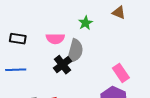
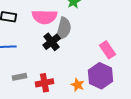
pink semicircle: (55, 39) -> (45, 17), size x1.4

